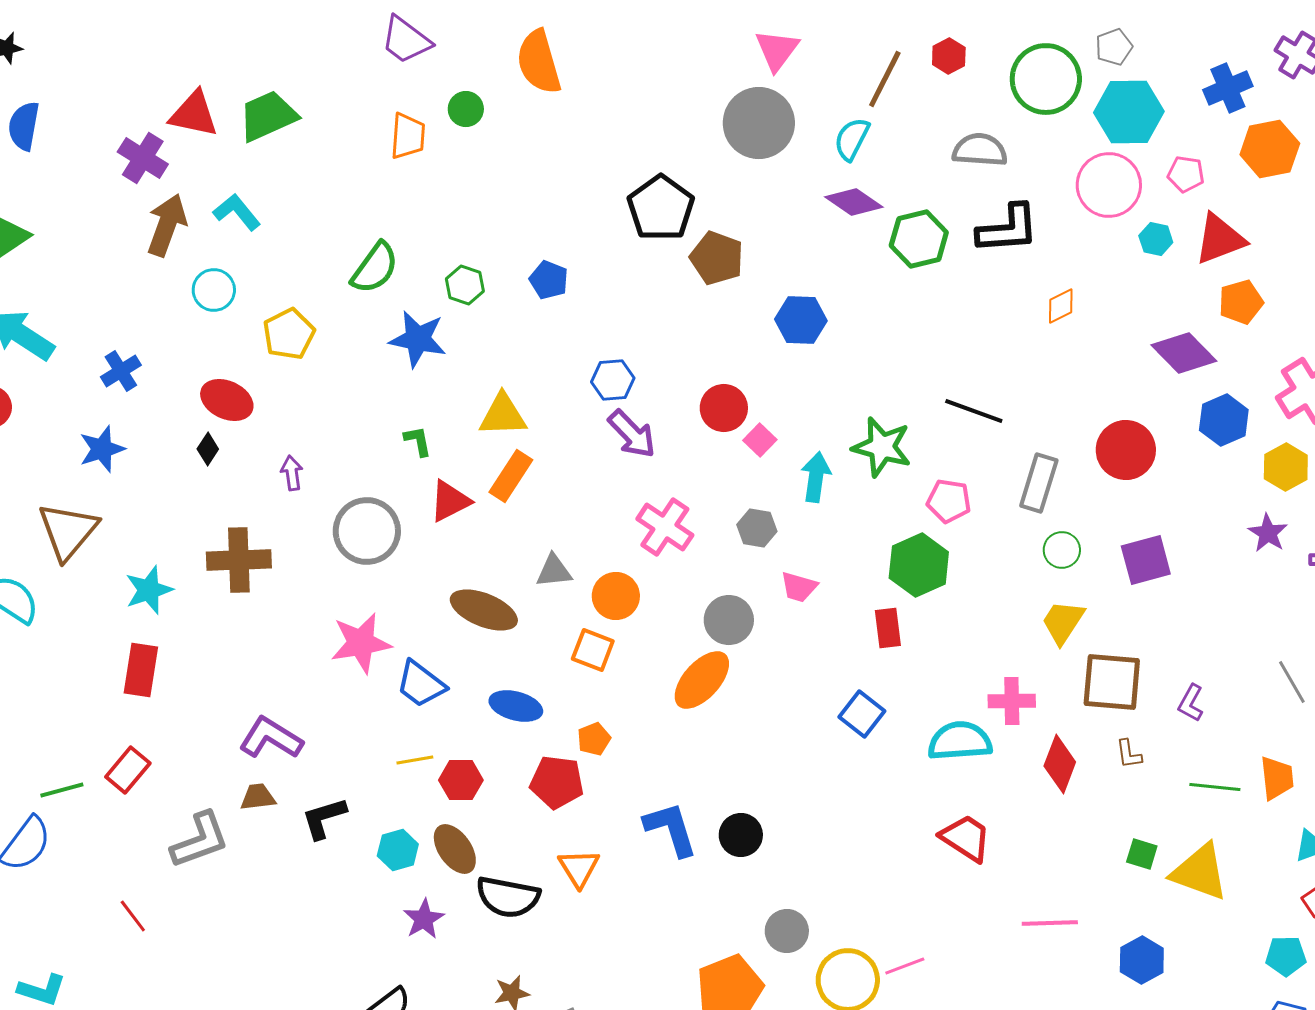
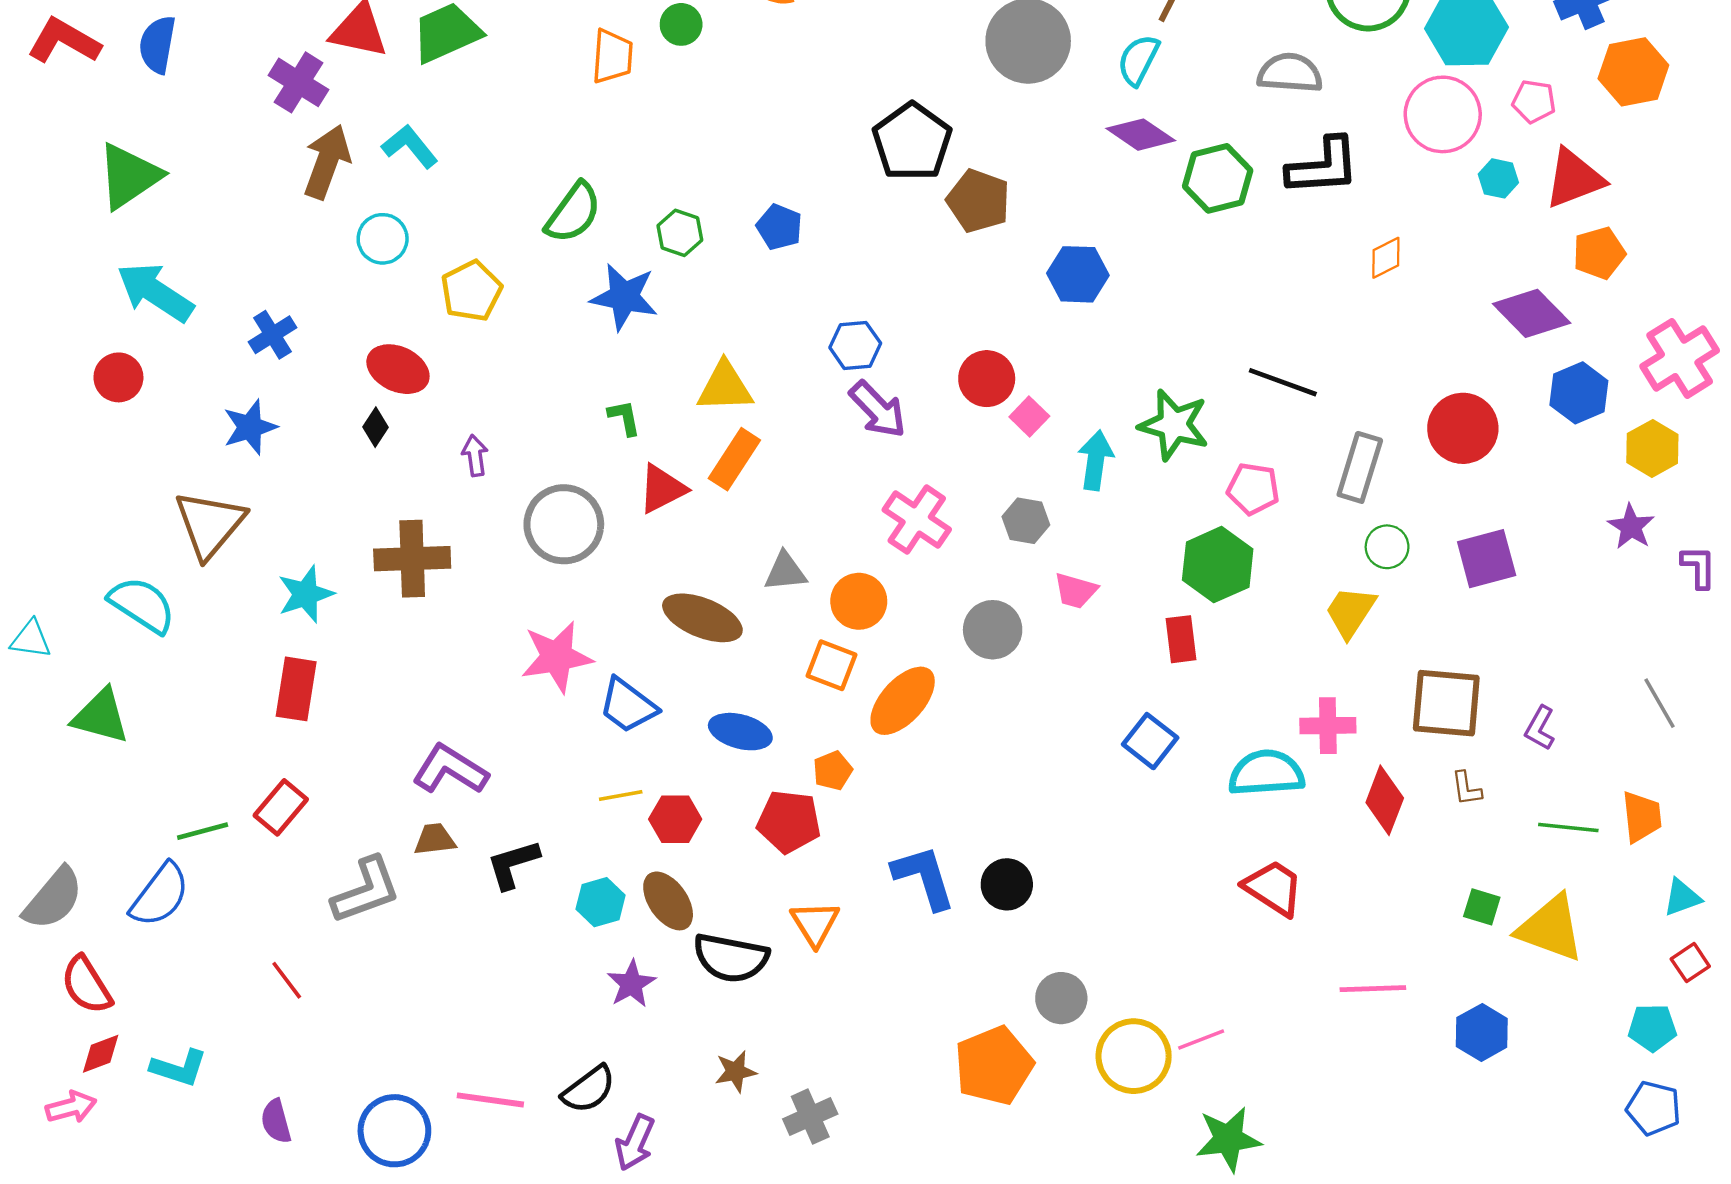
yellow trapezoid: (1063, 622) -> (1350, 612), moved
orange ellipse: (702, 680) -> (903, 701), moved

